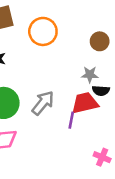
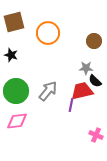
black semicircle: (101, 91) -> (95, 81), turned 40

